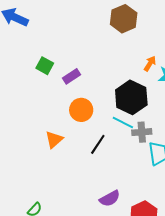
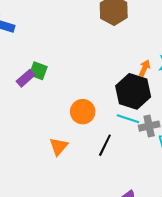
orange arrow: (150, 64) -> (145, 68), moved
purple rectangle: (72, 76) -> (26, 78), moved

